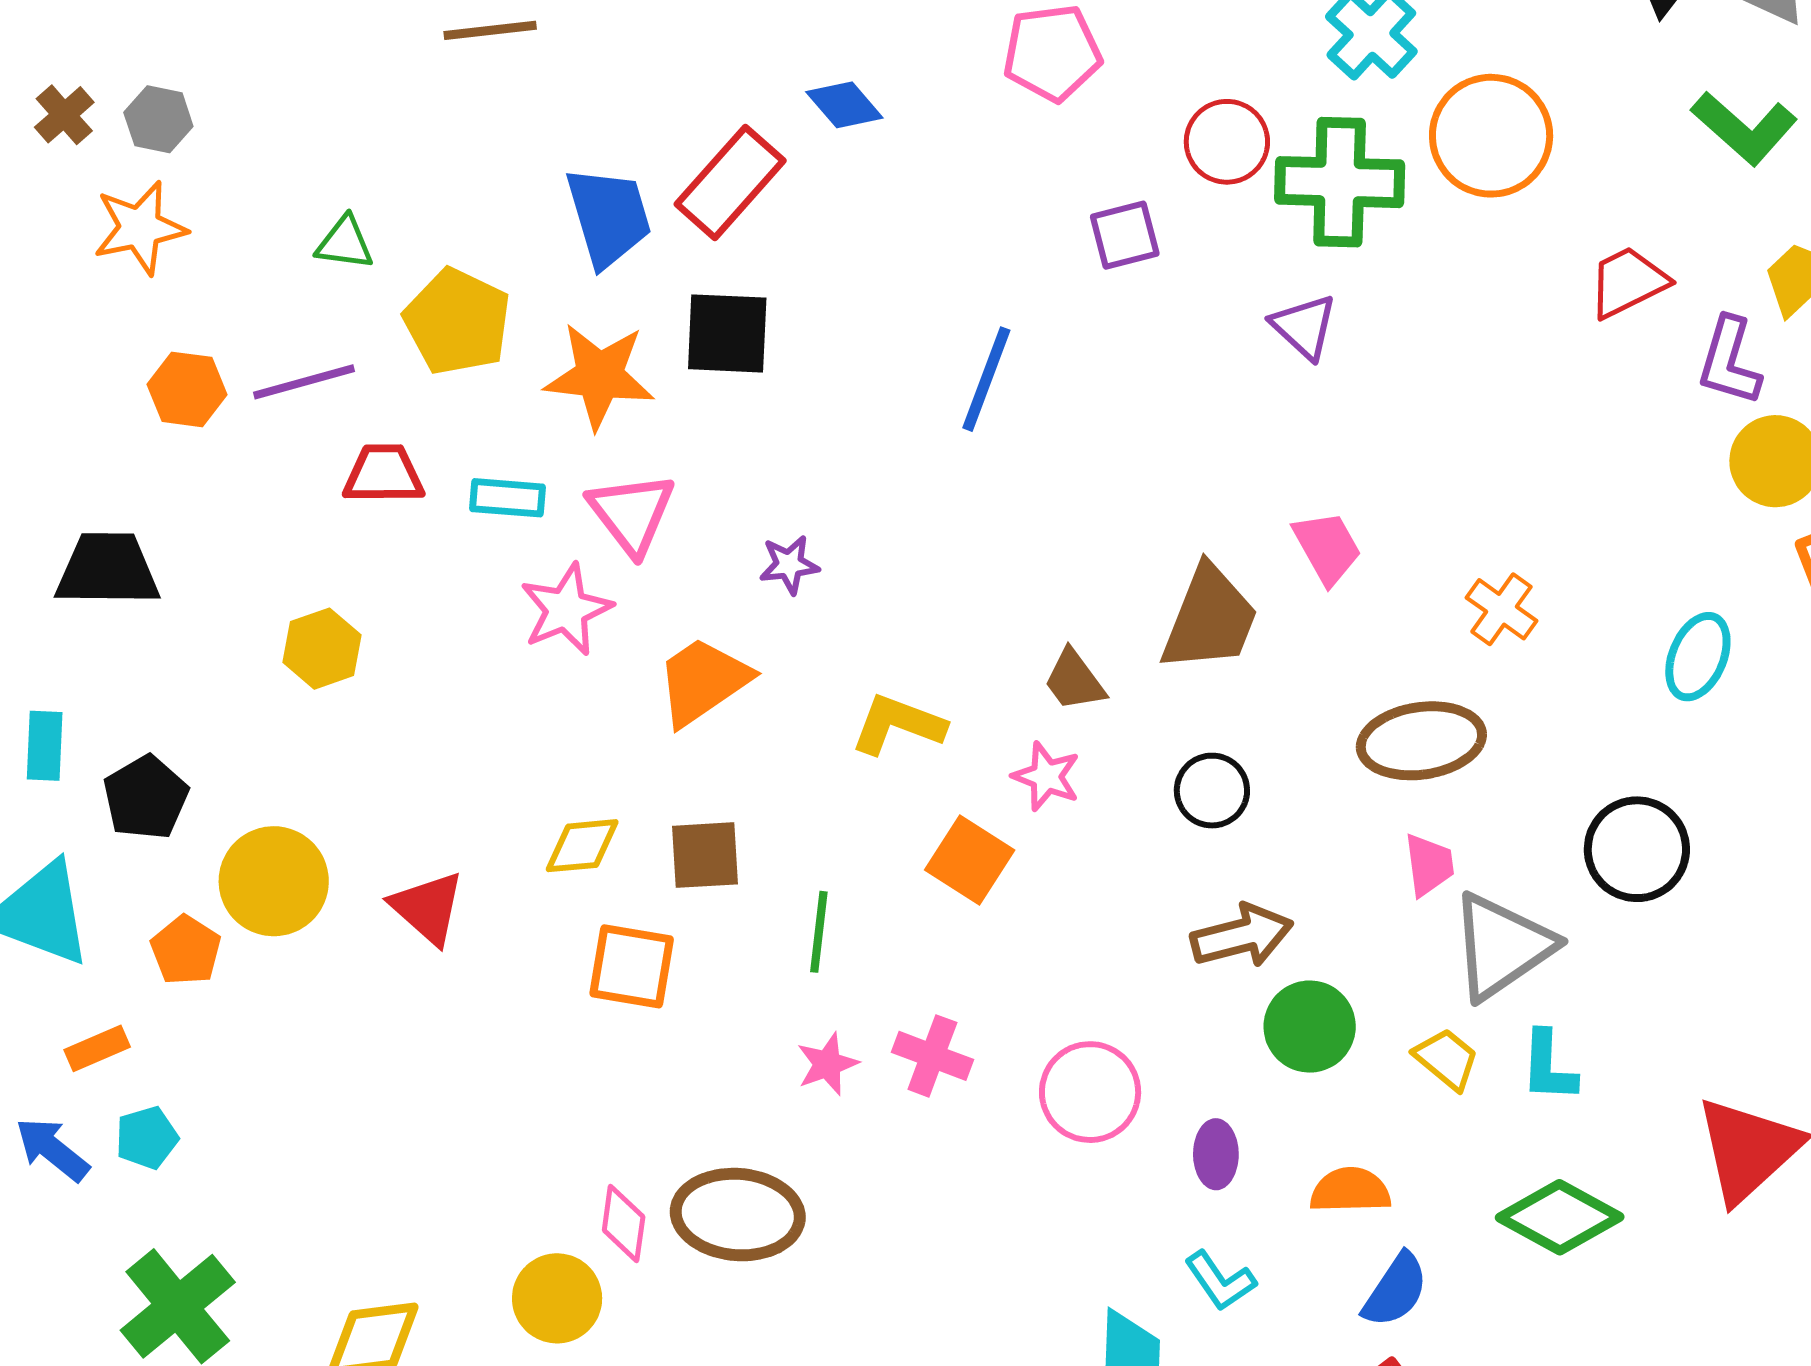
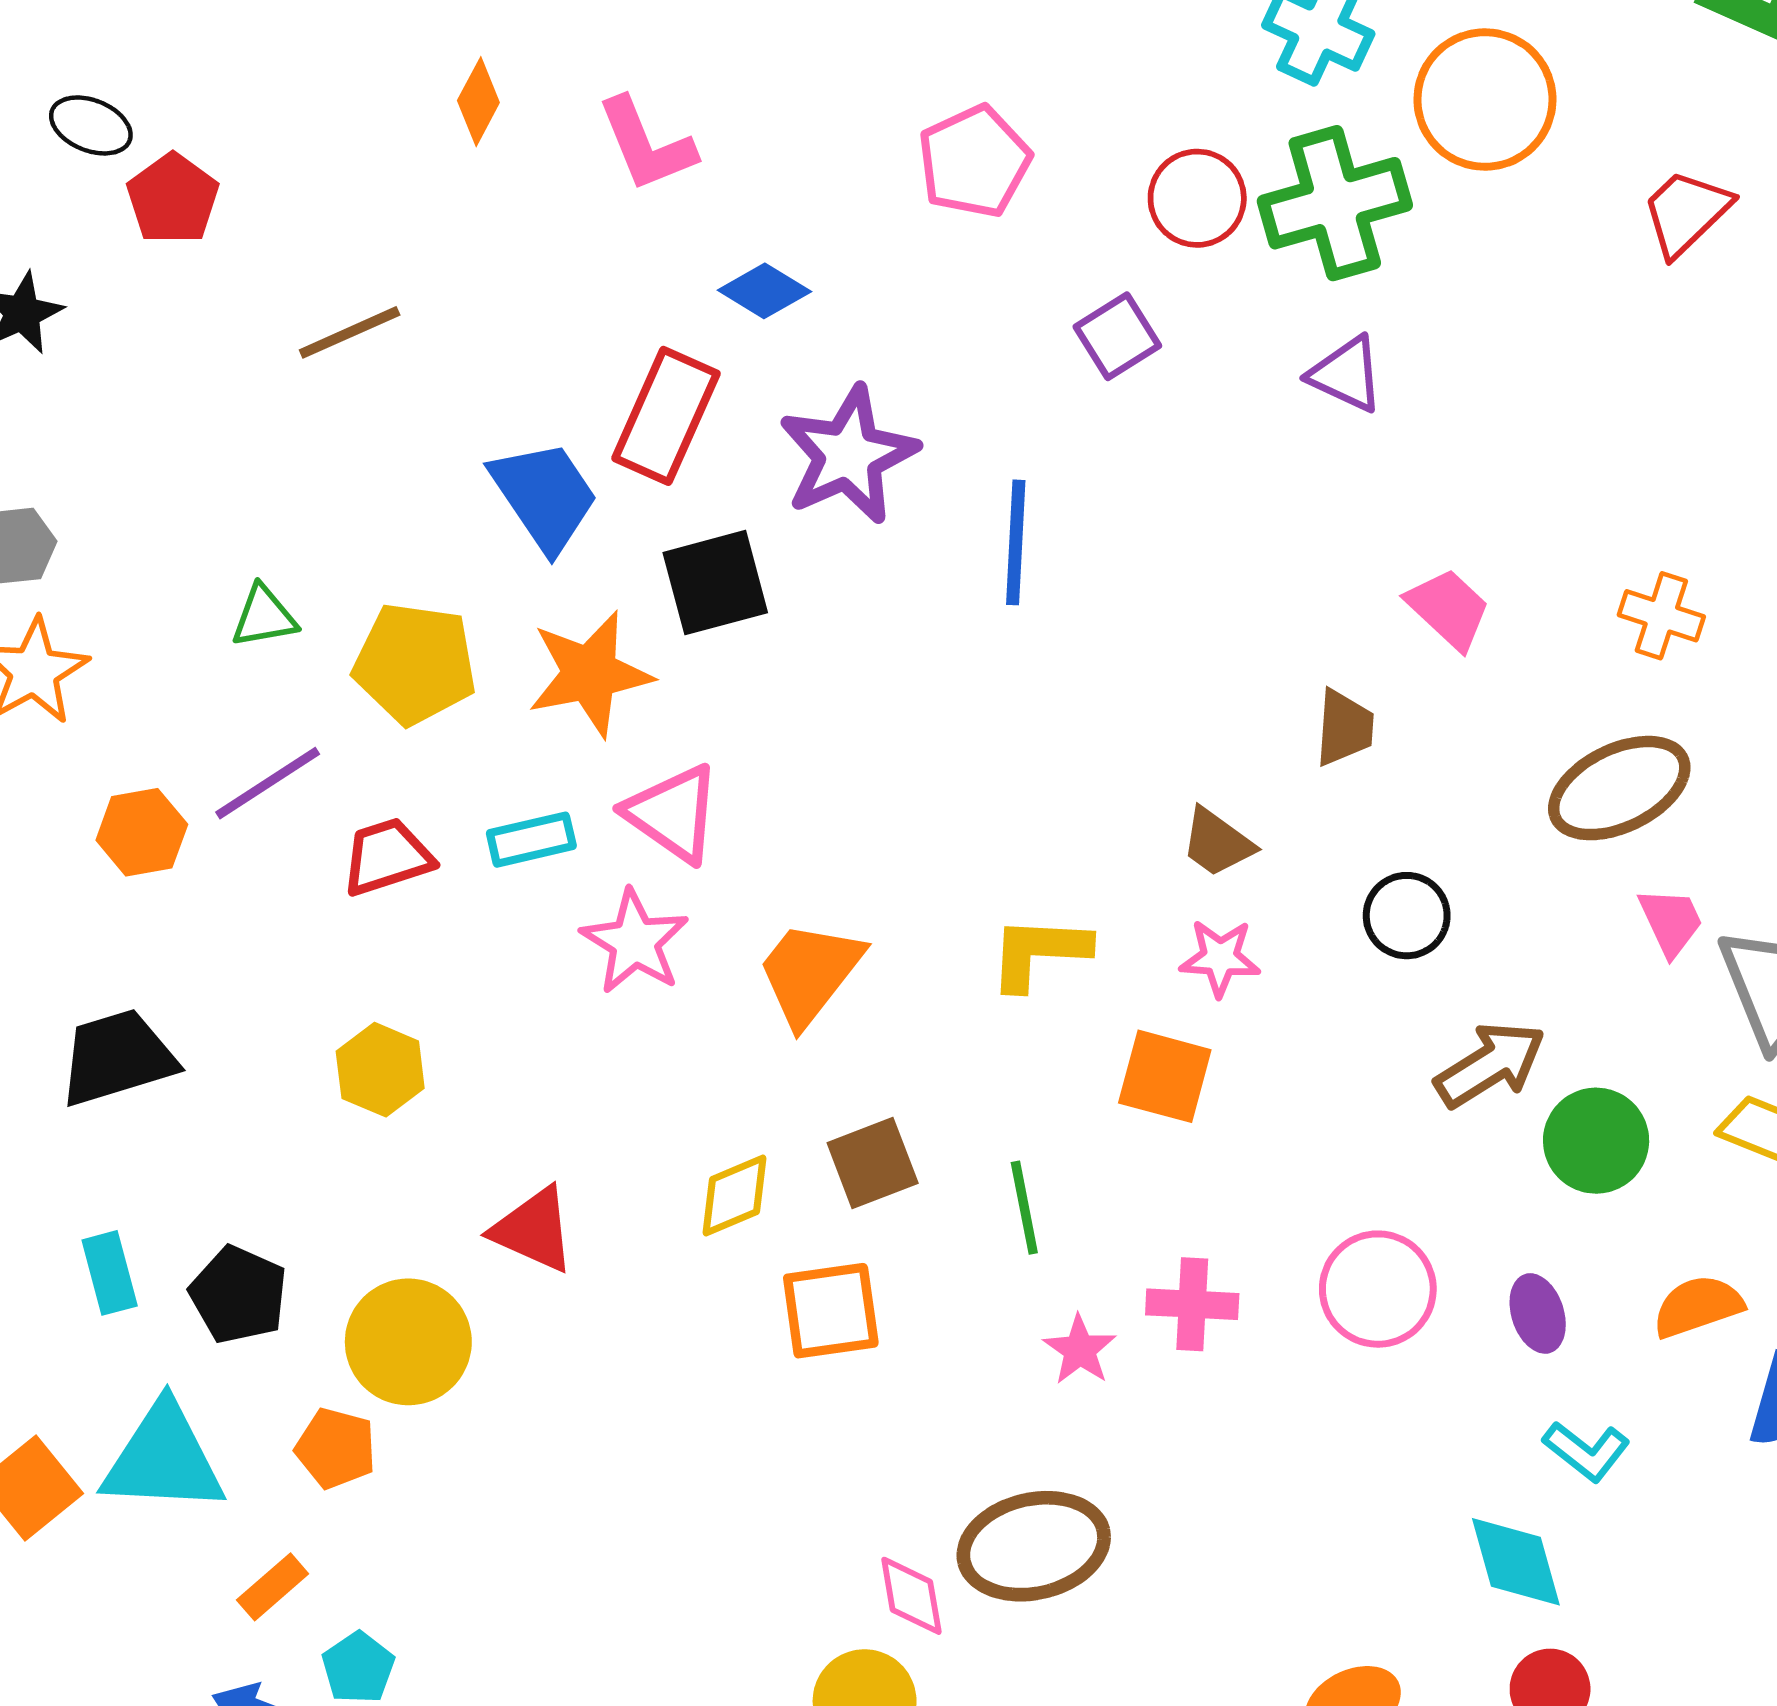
purple star: (789, 565) -> (848, 455), moved, size x2.0
brown trapezoid: (1210, 619) -> (1344, 728), size x0.6
red triangle: (428, 908) -> (534, 1230), moved

